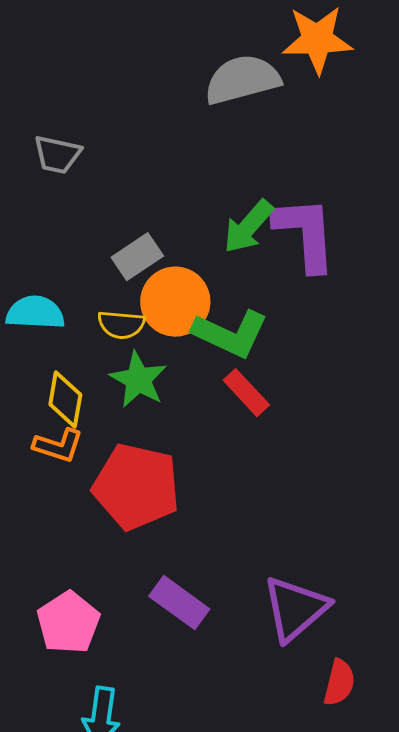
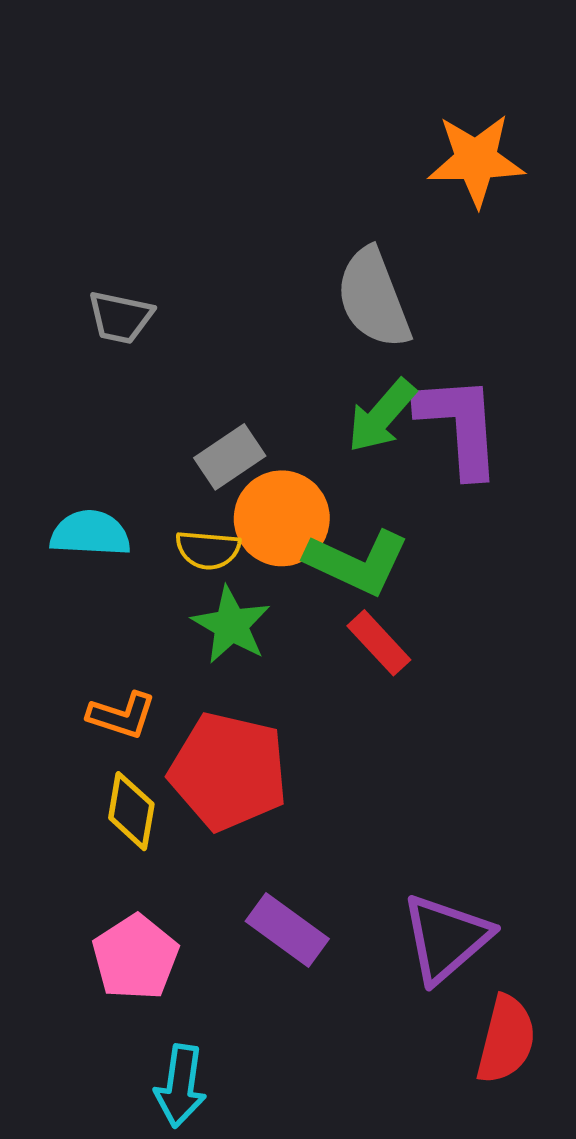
gray semicircle: (242, 80) -> (373, 298), moved, turned -96
yellow diamond: (65, 400) -> (131, 811), moved
red semicircle: (339, 683) -> (506, 1039), size x1.4

